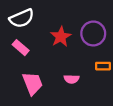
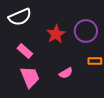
pink rectangle: (21, 48) -> (25, 51), moved
pink semicircle: (72, 79) -> (66, 73), turned -32

